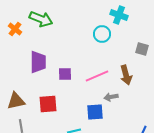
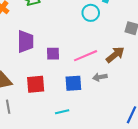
brown arrow: (126, 75) -> (115, 55), turned -114
blue square: (95, 112) -> (73, 83), moved

